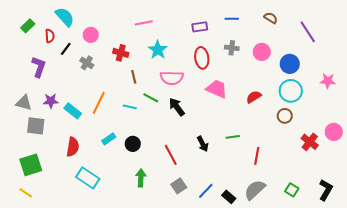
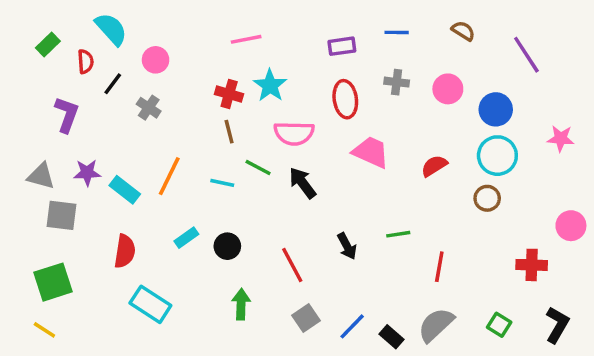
red cross: (121, 53) -> (229, 94), moved
red cross: (310, 142) -> (532, 265), moved, turned -36

